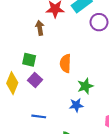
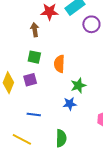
green square: (29, 60) -> (34, 57), moved
purple square: (35, 80) -> (30, 80), turned 32

